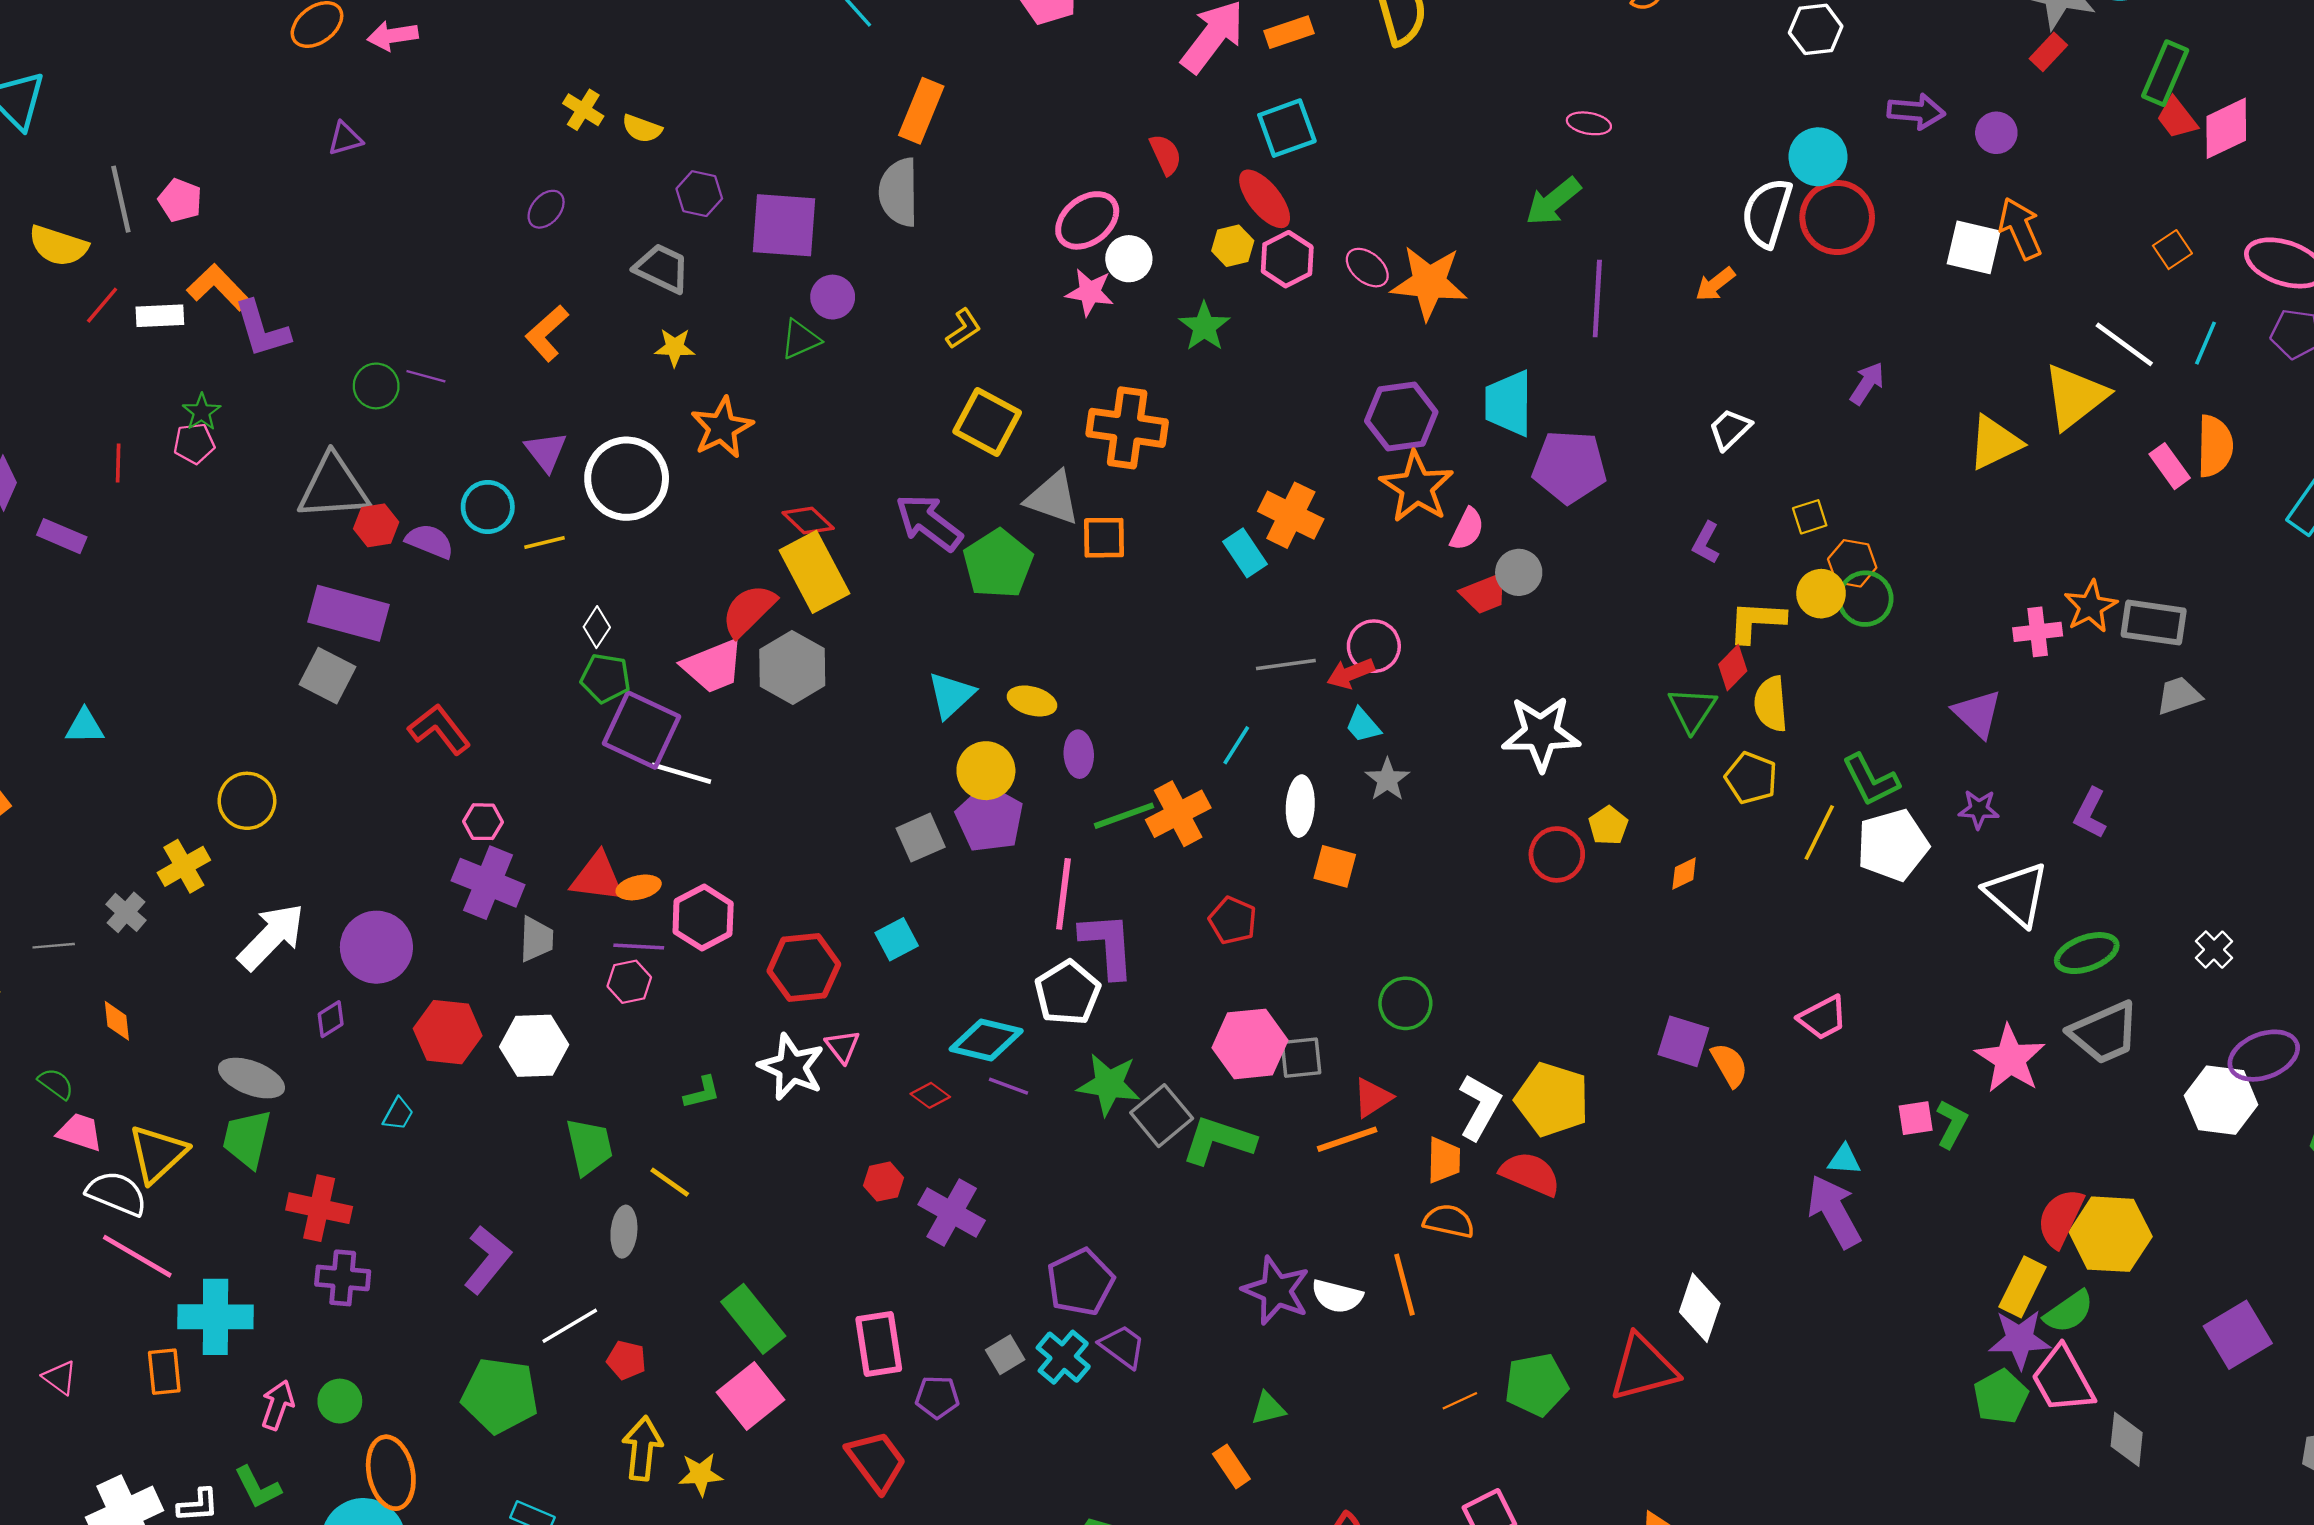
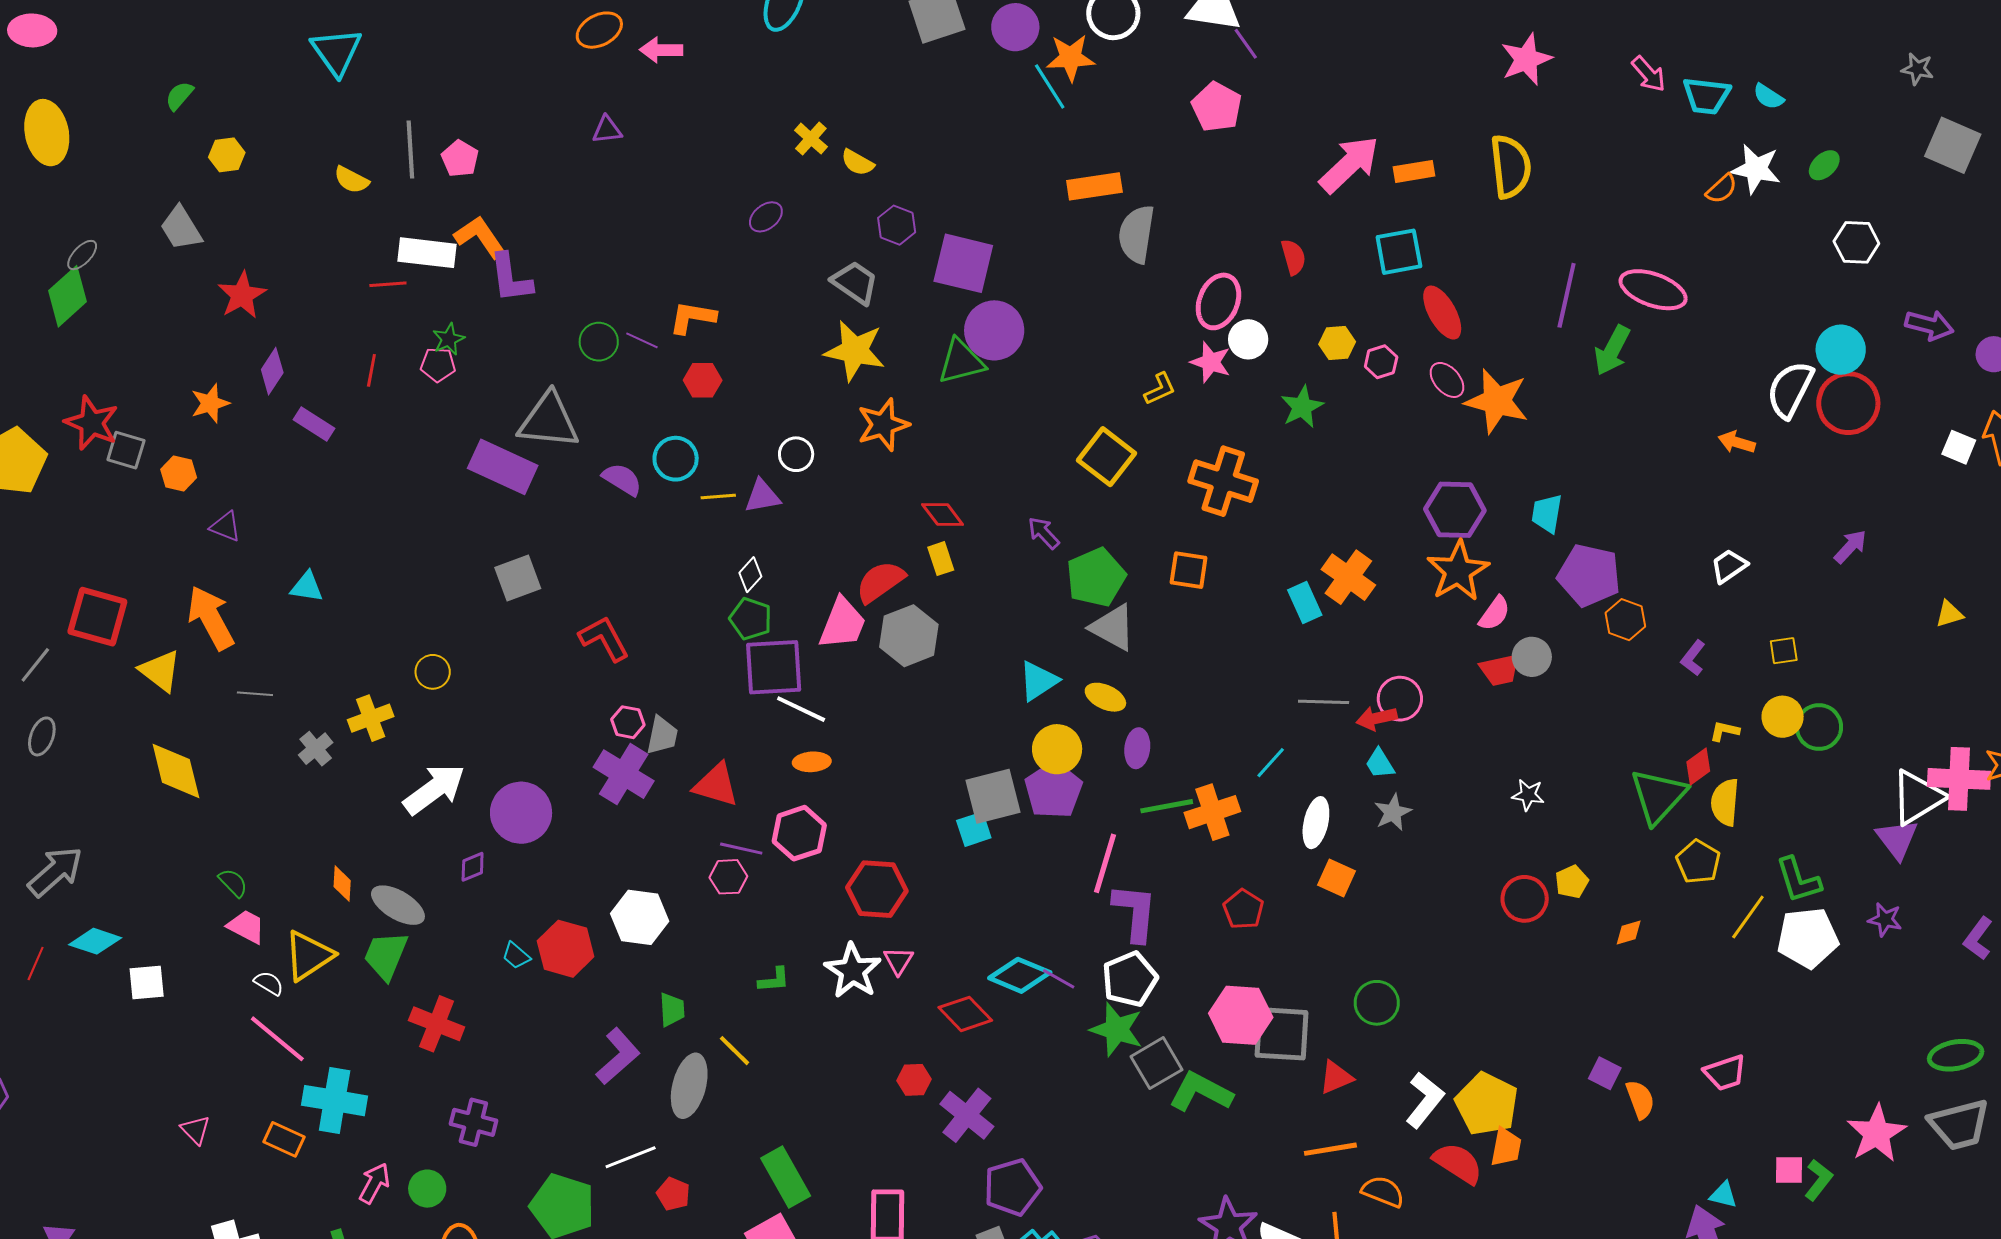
orange rectangle: (921, 111) -> (1094, 186), turned 50
pink ellipse: (1589, 123) -> (1653, 290), size x1.8
gray semicircle: (899, 192) -> (1137, 234), moved
red ellipse: (1265, 199) -> (1442, 313), moved
green arrow: (1553, 201) -> (1612, 350), turned -33
pink ellipse: (1087, 220) -> (1218, 301), turned -40
yellow semicircle: (58, 246) -> (351, 180), size x0.7
white square: (1974, 247) -> (1959, 447), size x0.7
pink hexagon: (1287, 259) -> (1381, 362), size x0.7
orange arrow: (1715, 284) -> (1737, 442), turned 45
purple circle: (833, 297) -> (994, 330), size x1.6
purple line: (1597, 299) -> (1567, 295), moved
red line: (102, 305) -> (388, 284), moved, turned 36
white rectangle: (160, 316) -> (427, 253), size x1.4
yellow L-shape: (963, 329) -> (1160, 389), moved
orange L-shape: (547, 333) -> (692, 317), moved, turned 42
green triangle: (800, 339) -> (961, 361), size x1.4
yellow star: (675, 347) -> (855, 351), size x1.8
cyan trapezoid: (1509, 403) -> (1547, 513), size x0.7
yellow triangle: (1995, 443) -> (1949, 614), size x0.6
purple triangle: (546, 451) -> (762, 496), moved, turned 48
white circle: (627, 479) -> (796, 454), size x0.5
gray triangle: (1053, 498) -> (1113, 627), moved
purple arrow: (929, 522) -> (1044, 533), size x0.6
red hexagon: (376, 525) -> (703, 380), moved
orange hexagon: (1852, 563) -> (1625, 620), moved
yellow rectangle: (814, 572) -> (941, 559), size x0.5
purple rectangle: (348, 613) -> (503, 467), moved
yellow L-shape: (1756, 621) -> (1725, 731), size x0.6
pink cross: (2038, 632) -> (1959, 779), size x1.5
pink trapezoid: (713, 666) -> (843, 623), turned -56
gray square: (328, 676) -> (518, 578), turned 33
green triangle: (1692, 710) -> (1658, 796), size x1.4
purple square: (641, 730) -> (774, 667), turned -38
white star: (1541, 733) -> (1528, 795), size x0.5
yellow circle: (247, 801) -> (433, 672), size x0.7
gray square: (921, 838) -> (993, 796), size x1.4
orange ellipse: (639, 887) -> (812, 762), moved
white triangle: (2017, 894) -> (1918, 797), moved, turned 38
gray trapezoid: (536, 939) -> (662, 735), moved
cyan square: (897, 939) -> (974, 829), moved
gray line: (54, 946) -> (255, 694), moved
white pentagon: (1068, 993) -> (1130, 979), moved
orange diamond: (117, 1021) -> (342, 884), moved
red hexagon: (448, 1032) -> (566, 949), moved
purple square: (1683, 1041) -> (1605, 1073), size x0.7
gray square: (1301, 1058) -> (1282, 1034), size x1.6
purple line: (1009, 1086) -> (1059, 979), moved
red diamond: (930, 1095) -> (965, 1014), size x1.6
cyan trapezoid: (398, 1114) -> (516, 956), turned 92
orange line: (1347, 1139) -> (1330, 1149), moved
green trapezoid: (589, 1146) -> (672, 1010), size x0.7
orange trapezoid: (1444, 1160) -> (1506, 1147), moved
white semicircle: (117, 1193) -> (269, 983), size x0.6
gray ellipse: (624, 1232) -> (689, 1086), size x1.5
purple L-shape: (487, 1260) -> (618, 1056), moved
purple cross: (343, 1278) -> (473, 1122), moved
purple pentagon: (1080, 1282) -> (1012, 1187), moved
orange rectangle: (164, 1372) -> (284, 1139), turned -69

